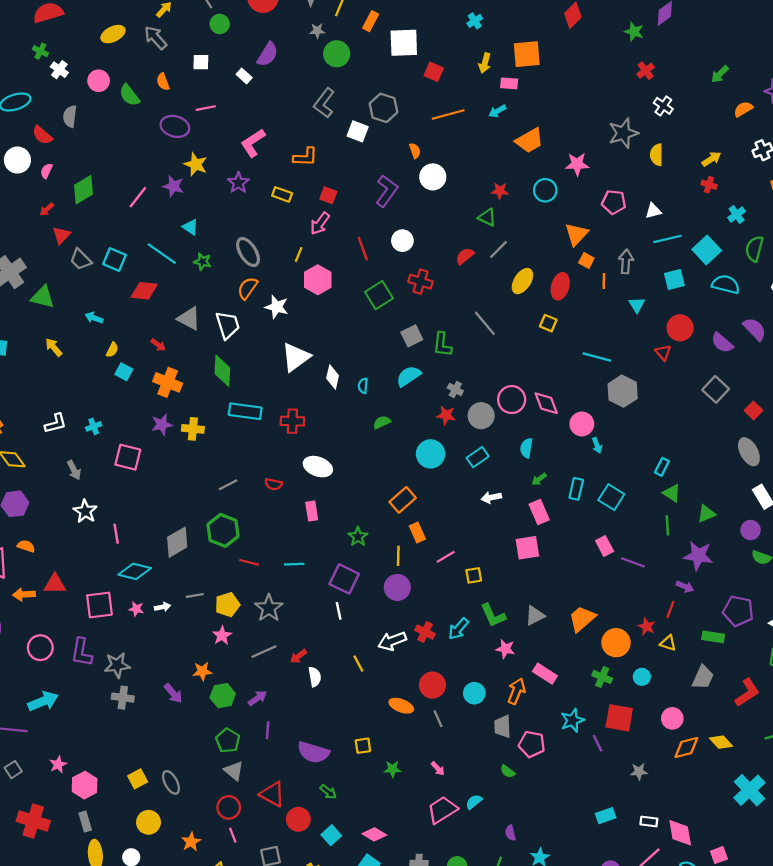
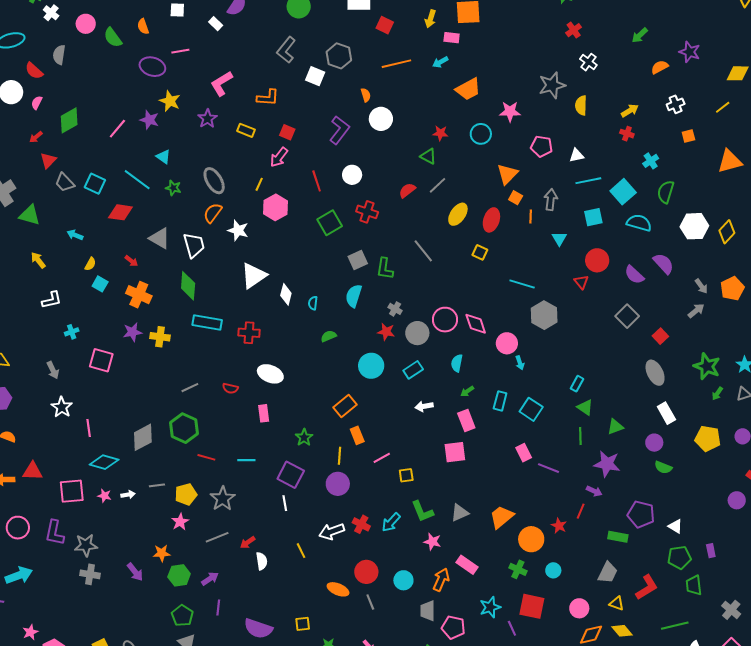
cyan semicircle: (409, 376) -> (354, 296), turned -40
white L-shape: (56, 423) -> (52, 300), moved
yellow triangle: (668, 643) -> (617, 604), moved

